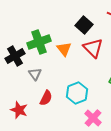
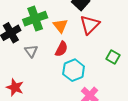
red triangle: (93, 48) -> (90, 25), turned 30
red semicircle: (46, 98) -> (61, 49), moved

